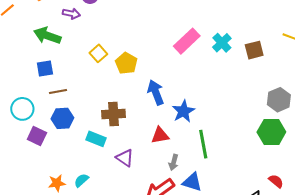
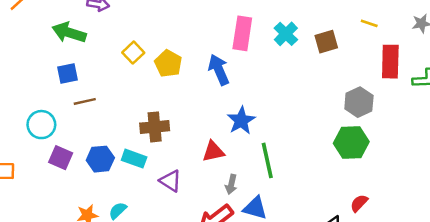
pink rectangle: (187, 41) -> (242, 33), turned -36
blue arrow: (156, 92) -> (219, 70), moved
blue hexagon: (62, 118) -> (100, 159), moved
red semicircle: (276, 181) -> (359, 203), turned -84

